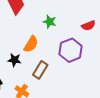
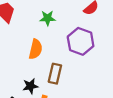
black star: (14, 60) -> (30, 86), moved

